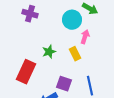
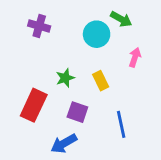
pink arrow: (85, 37) -> (135, 57), moved
purple square: (64, 84) -> (77, 112), moved

